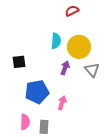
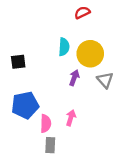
black square: (19, 62) -> (18, 62), moved
blue pentagon: (37, 92) -> (25, 105), moved
pink semicircle: (25, 122) -> (46, 123), moved

